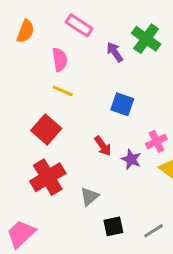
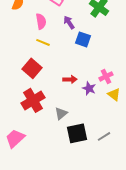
purple arrow: (115, 52) -> (69, 22), moved
blue square: (122, 104) -> (83, 39), moved
red arrow: (103, 146) -> (70, 79), turned -56
black square: (113, 226) -> (77, 133), size x1.5

